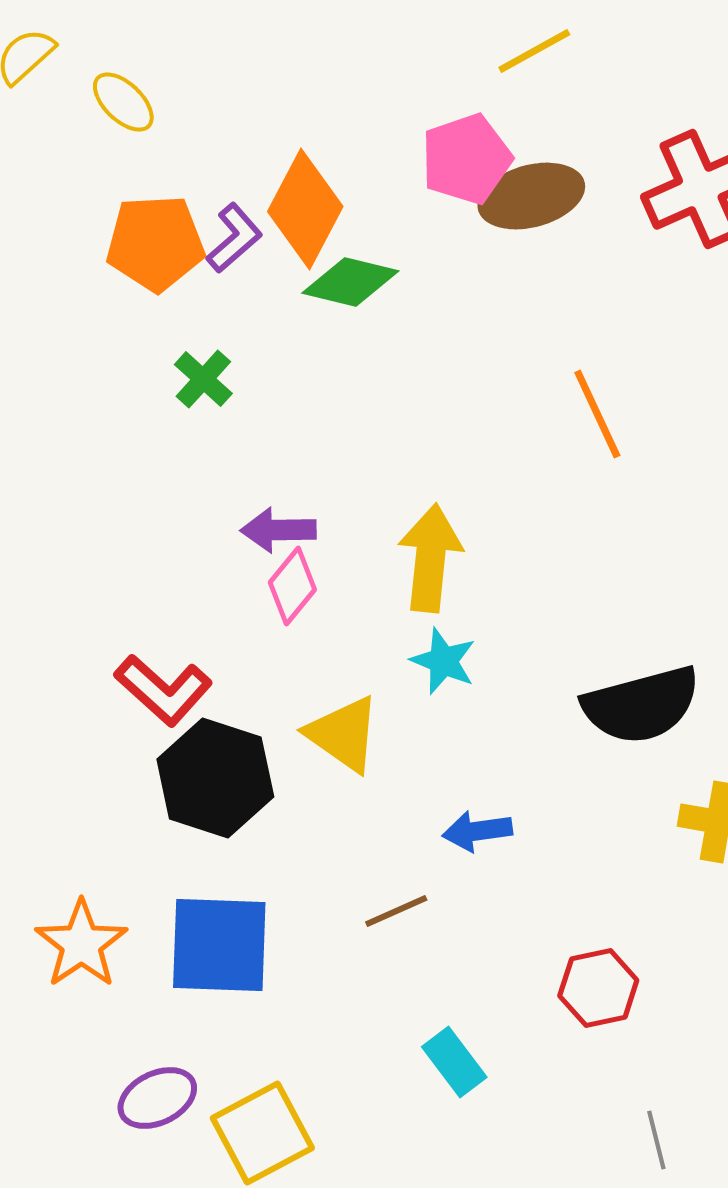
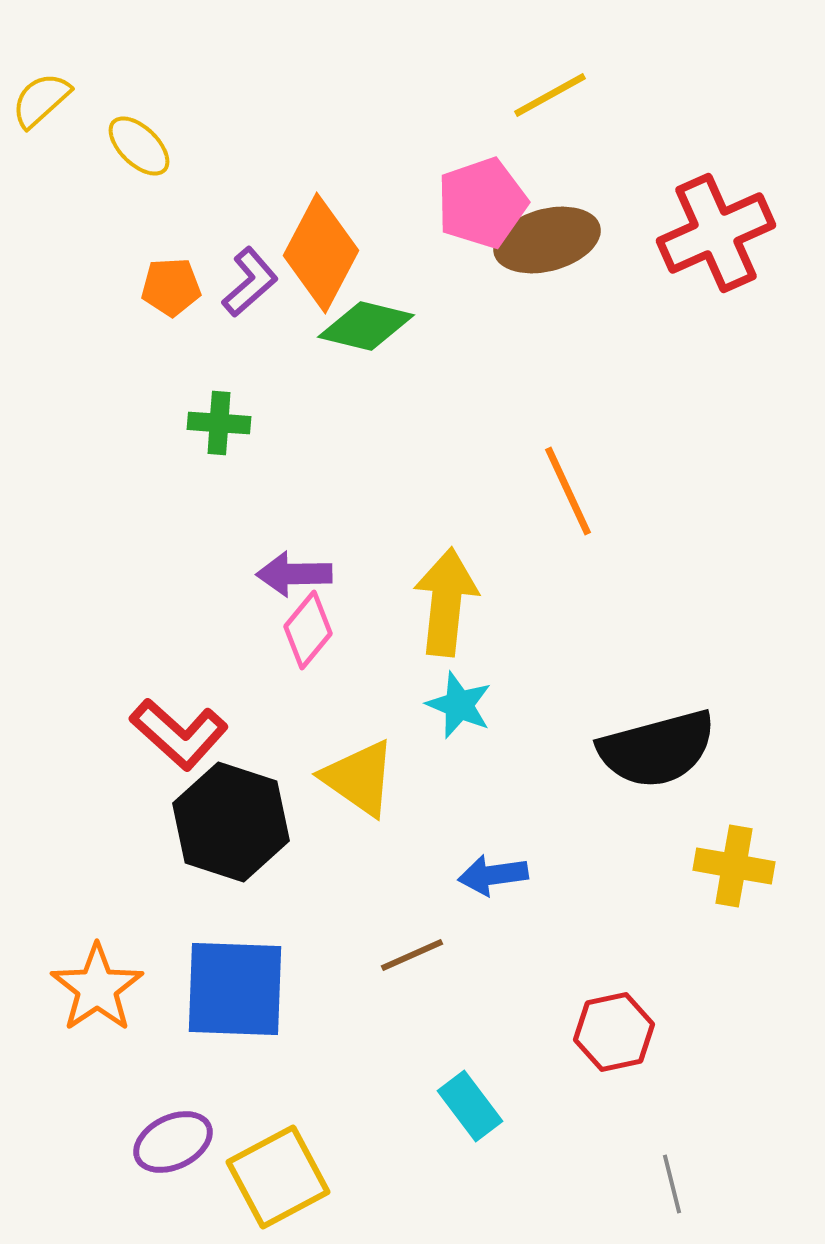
orange pentagon: (155, 243) -> (171, 287), size x0.6
green cross: (203, 379) -> (219, 423), turned -38
orange line: (597, 414) -> (568, 491), moved

